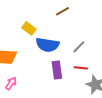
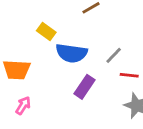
red line: (81, 68) -> (129, 75), moved
purple rectangle: (57, 70) -> (85, 87), turned 42

